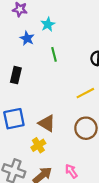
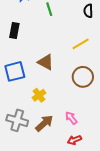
brown triangle: (47, 123) -> (46, 62), moved

